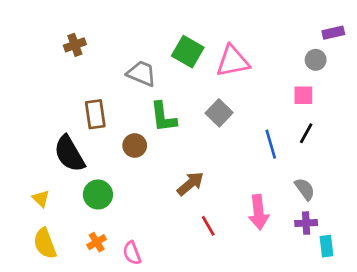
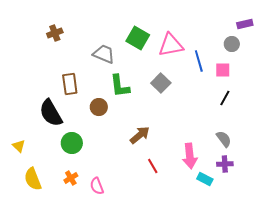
blue line: (271, 144) -> (199, 61), moved
yellow triangle: (41, 199) -> (19, 146), moved
cyan rectangle: (326, 246) -> (205, 179), moved, turned -56

